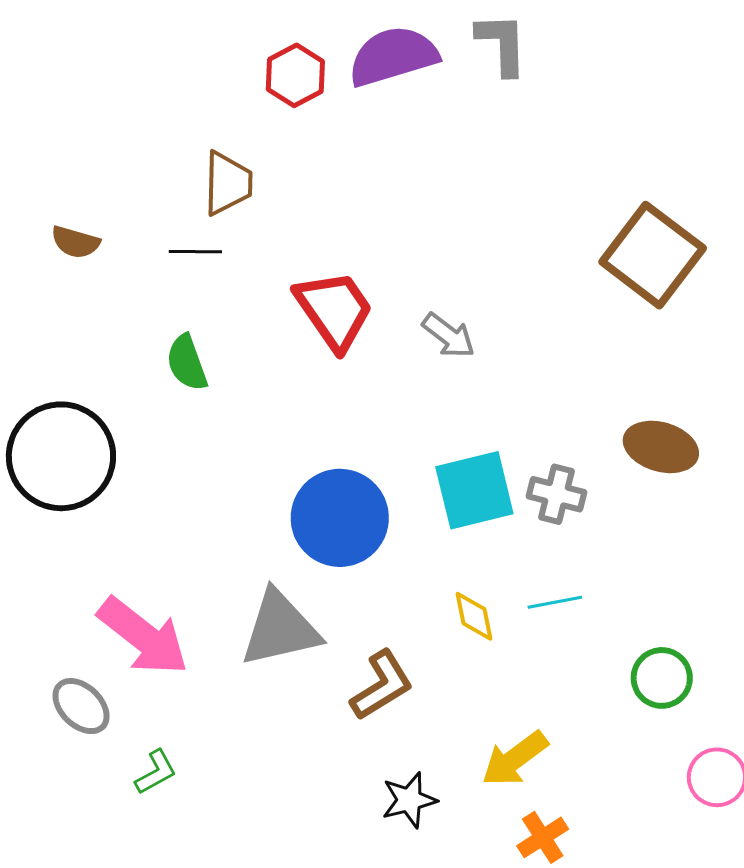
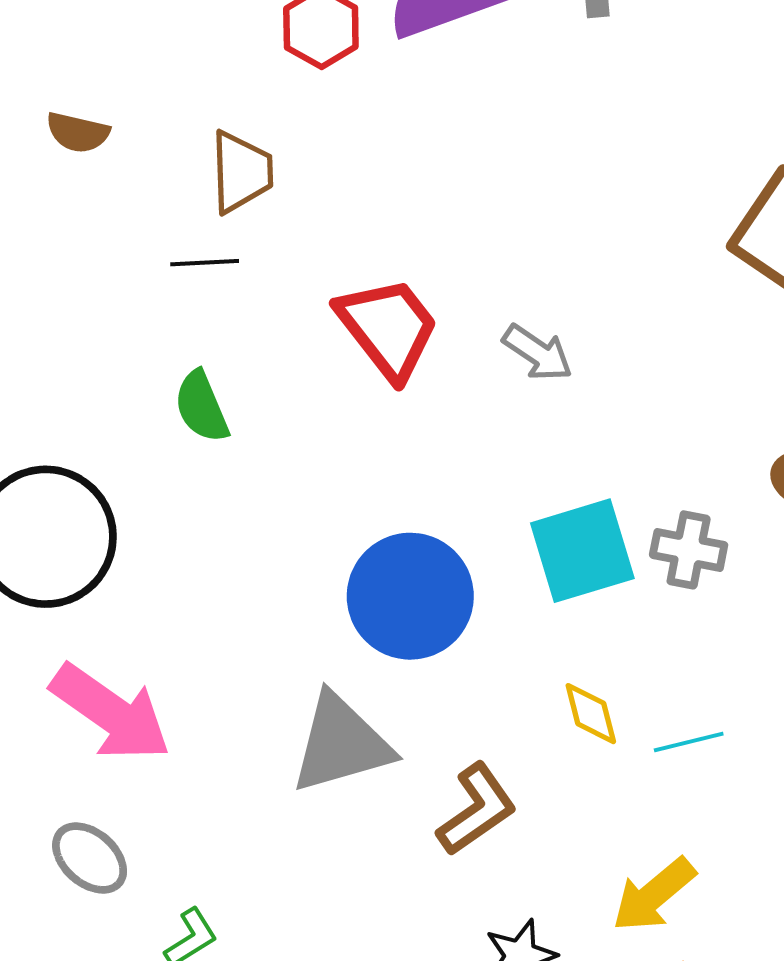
brown semicircle: (75, 242) -> (78, 132), moved
cyan line: (555, 602) -> (689, 742), moved
pink arrow: (143, 636) -> (111, 713), moved

